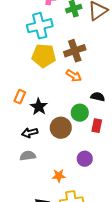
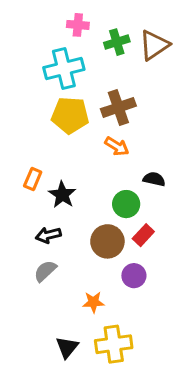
red rectangle: (97, 126) -> (143, 235), moved, turned 32
brown circle: (61, 128) -> (107, 241), moved
gray semicircle: (28, 156) -> (45, 271), turned -35

